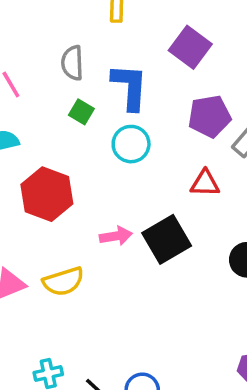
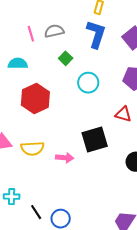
gray semicircle: (72, 63) -> (54, 31), moved, turned 66
blue L-shape: (130, 87) -> (96, 34), moved
pink arrow: (116, 236) -> (65, 158), moved

